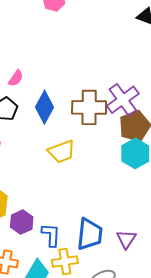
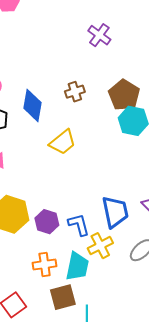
purple cross: (123, 100) -> (99, 35), moved, size x0.7
brown cross: (89, 107) -> (75, 92), size x0.6

